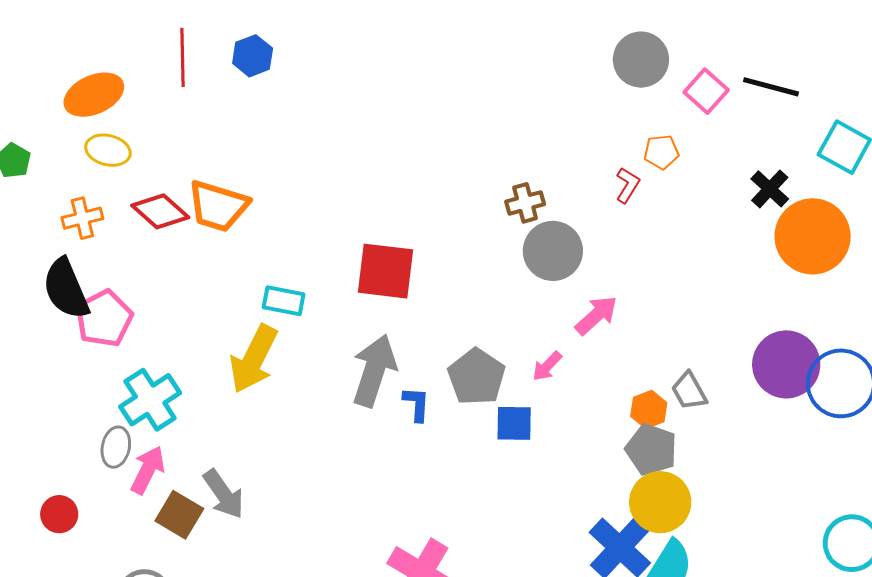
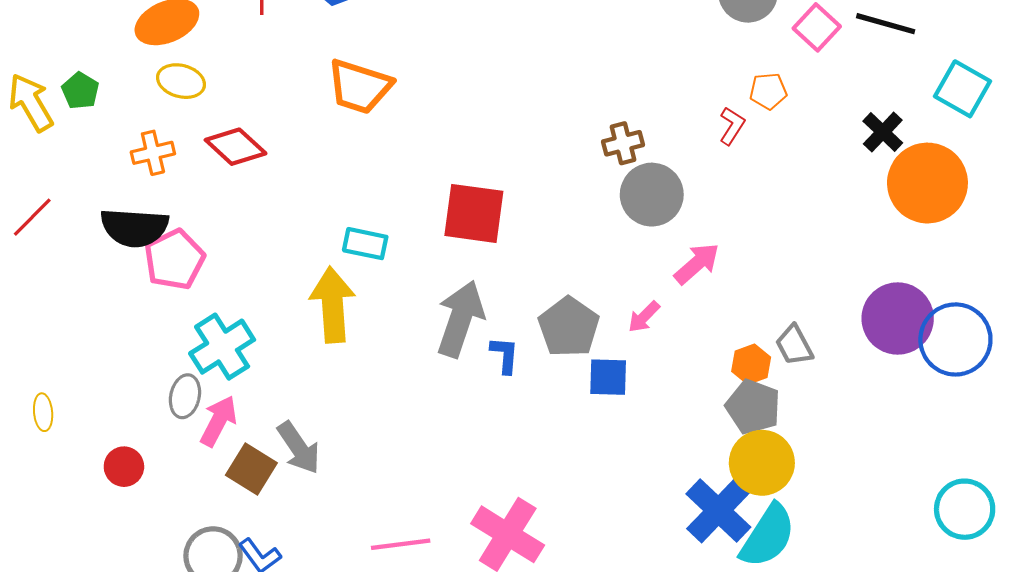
orange trapezoid: (218, 206) -> (359, 87), moved
black semicircle: (66, 289) -> (134, 228), turned -64
yellow arrow: (254, 359) -> (333, 305), turned 148

